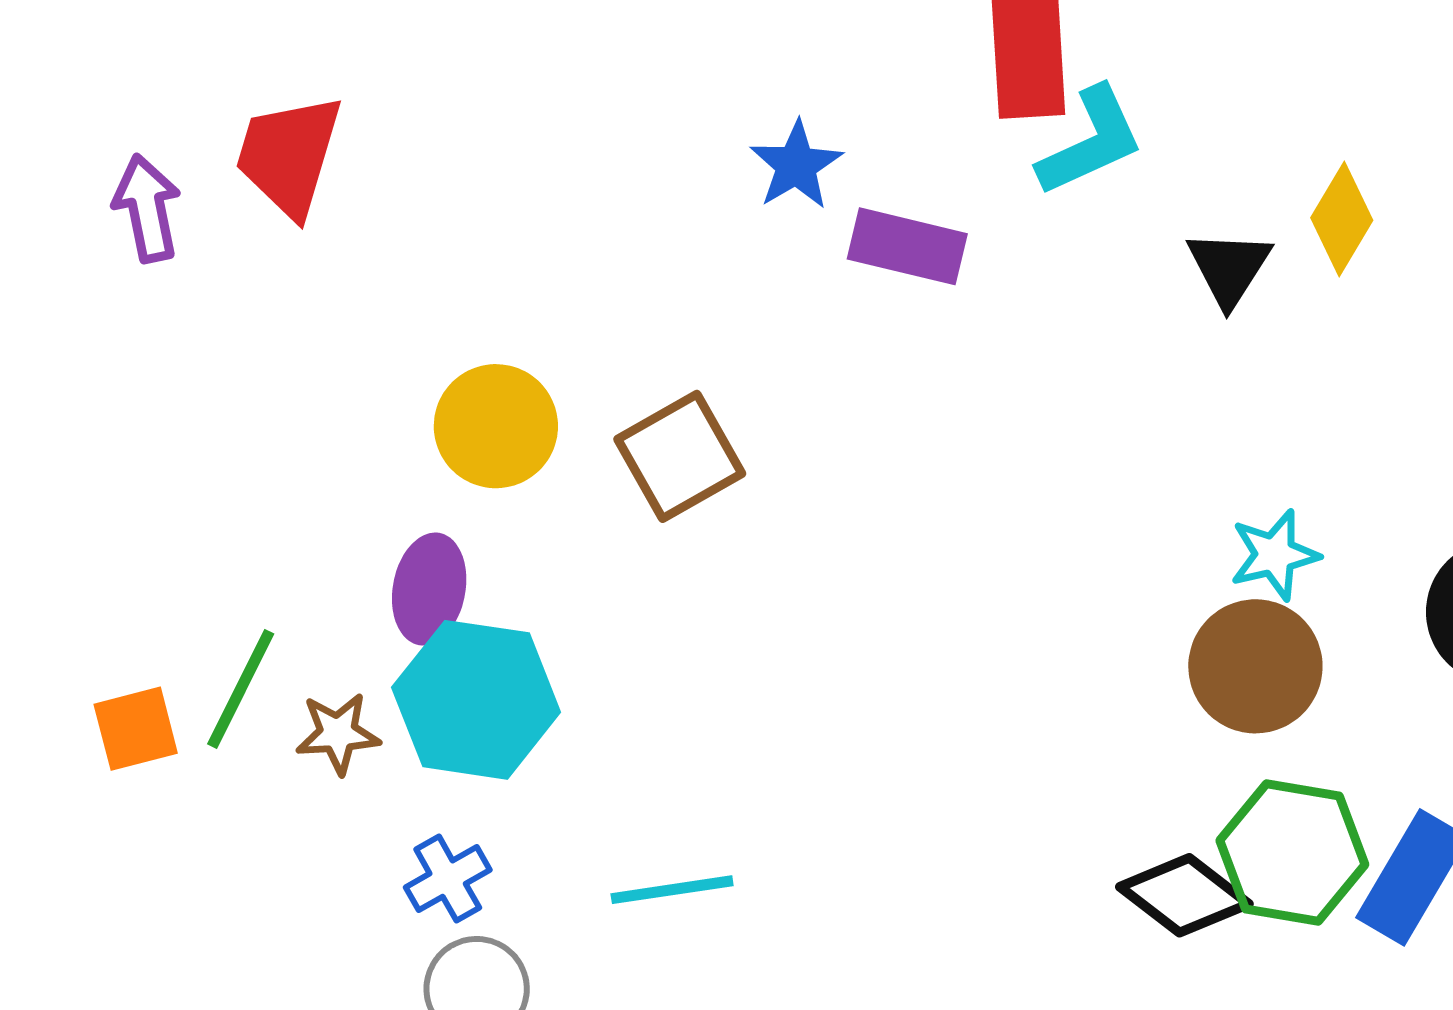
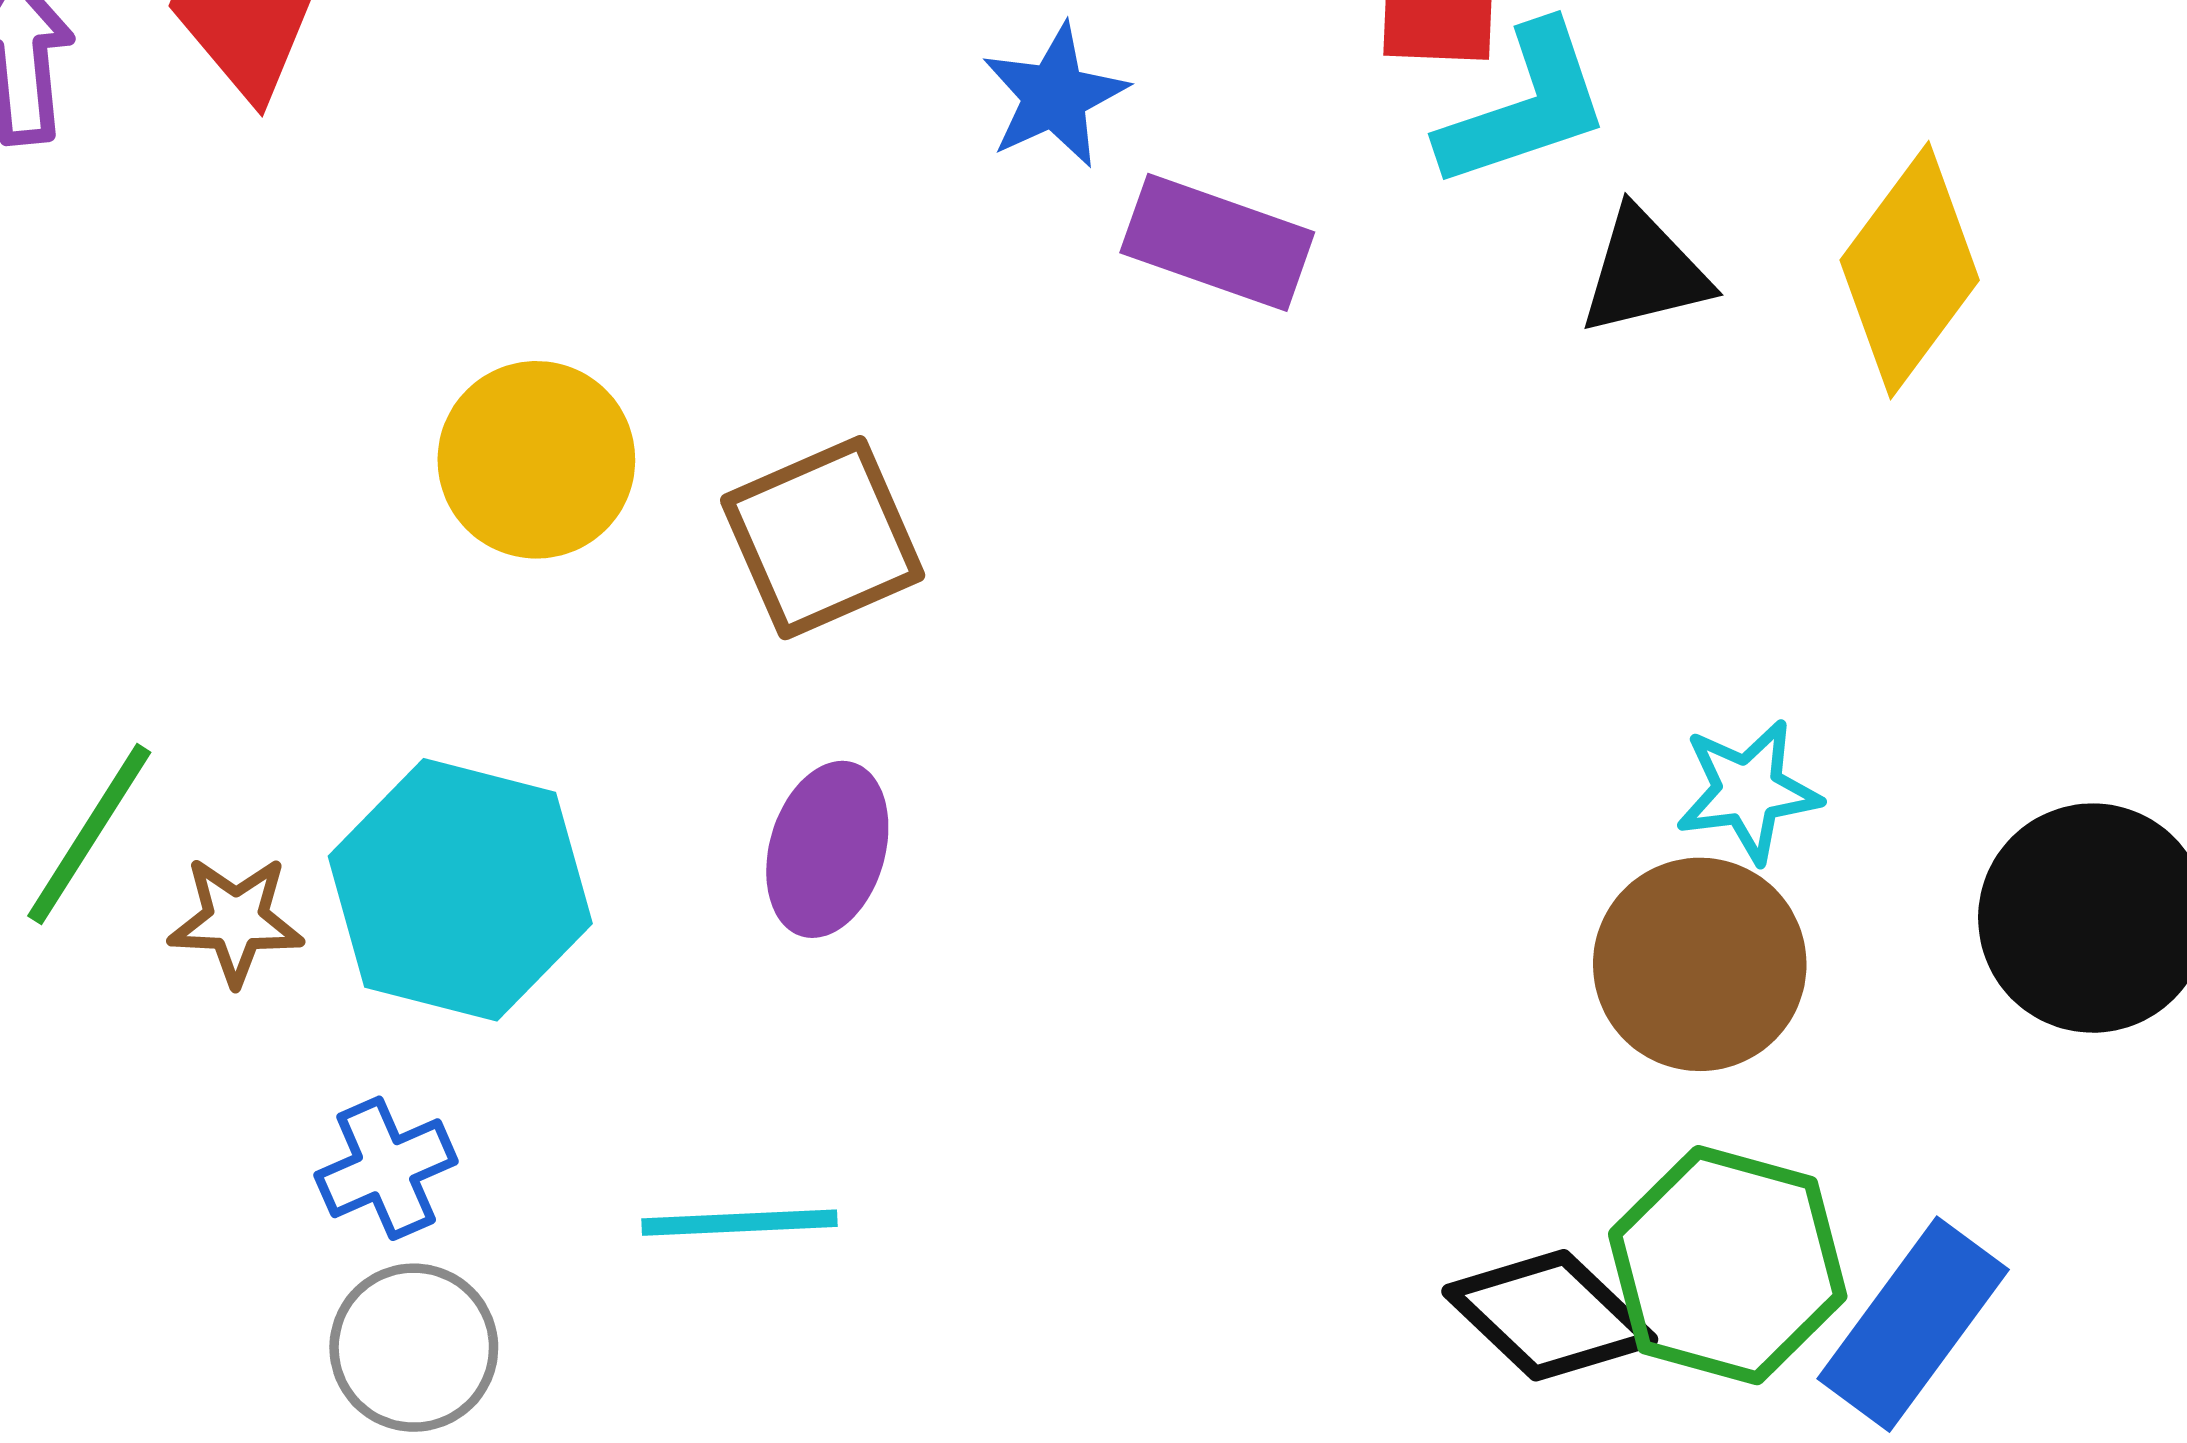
yellow diamond: (1342, 219) -> (1910, 270), size x1.4
black triangle: (1229, 268) -> (1644, 272), moved, turned 38
purple ellipse: (429, 589) -> (827, 849), moved

